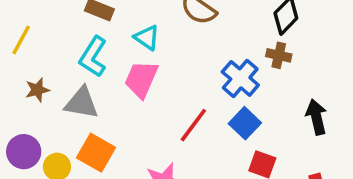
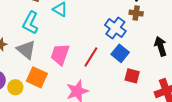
pink trapezoid: (141, 79) -> (60, 54), moved
gray triangle: (82, 103) -> (26, 50), turned 35

